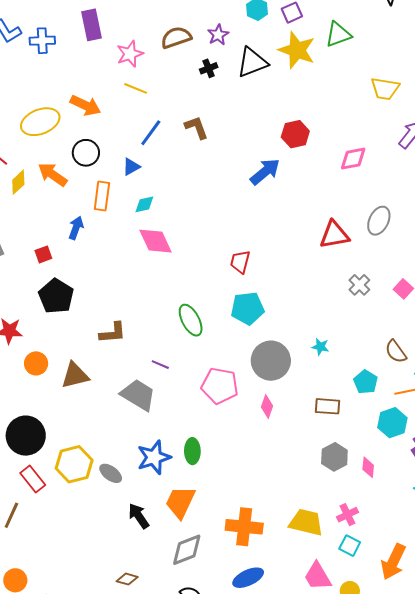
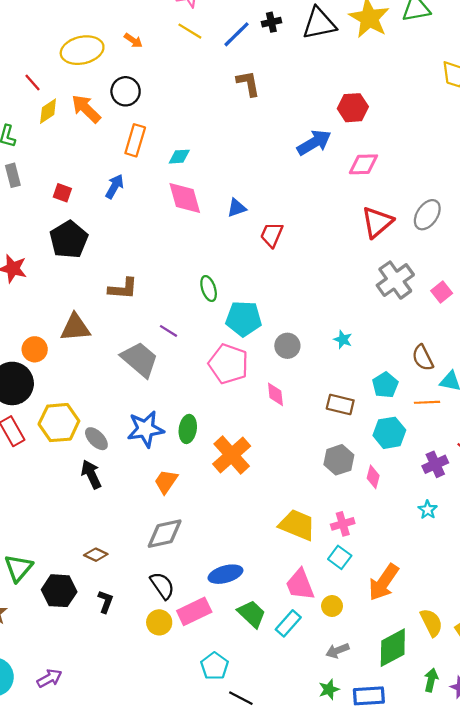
orange arrow: (85, 105) -> (133, 41), size x0.6
blue line: (151, 133) -> (236, 34), moved
pink diamond: (353, 159) -> (363, 164), moved
blue triangle: (131, 167) -> (237, 208), moved
blue arrow: (76, 228) -> (115, 186), moved
red triangle: (334, 235) -> (377, 222), turned -40
red square: (43, 254) -> (62, 193), turned 30
gray cross: (359, 285) -> (395, 280), size x1.6
cyan pentagon: (248, 308) -> (244, 319), moved
green ellipse: (191, 320) -> (209, 289), size x0.7
gray circle: (271, 361) -> (287, 346), size x0.6
orange circle: (36, 363) -> (35, 349), moved
pink diamond: (267, 407) -> (275, 394), turned -35
cyan hexagon: (392, 423) -> (389, 433), moved
orange trapezoid: (180, 502) -> (166, 482), size x0.7
black arrow: (139, 516) -> (91, 474), moved
orange cross: (244, 527) -> (232, 455), moved, turned 33

